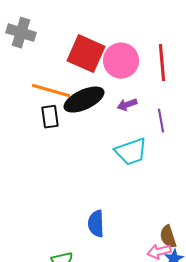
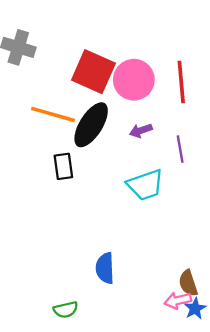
black ellipse: (84, 100) -> (91, 125), turned -33
black rectangle: (50, 117) -> (63, 166), moved

